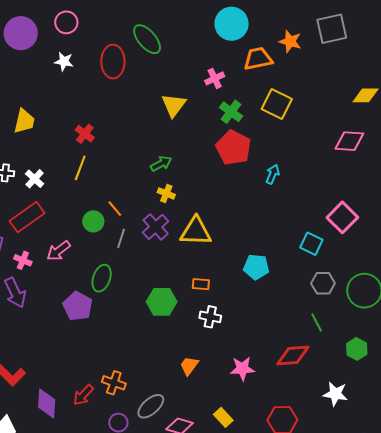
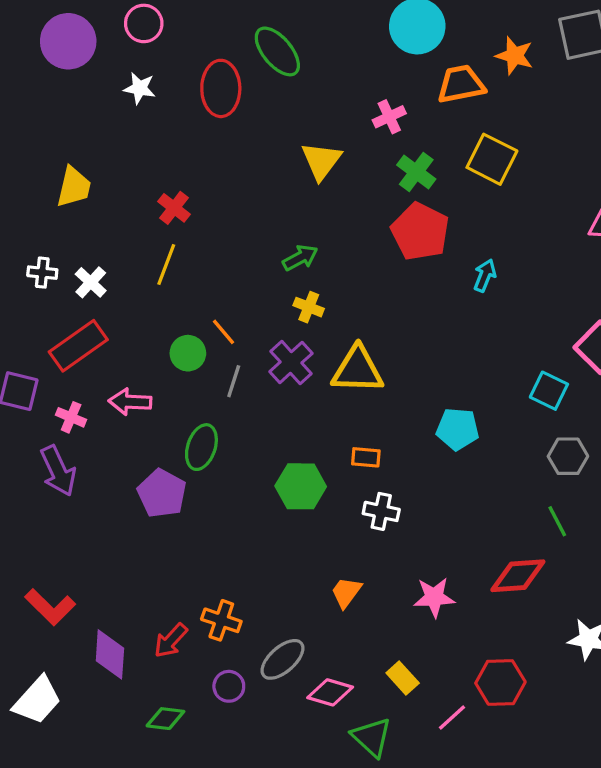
pink arrow: (58, 251) -> (130, 402), turned 40

